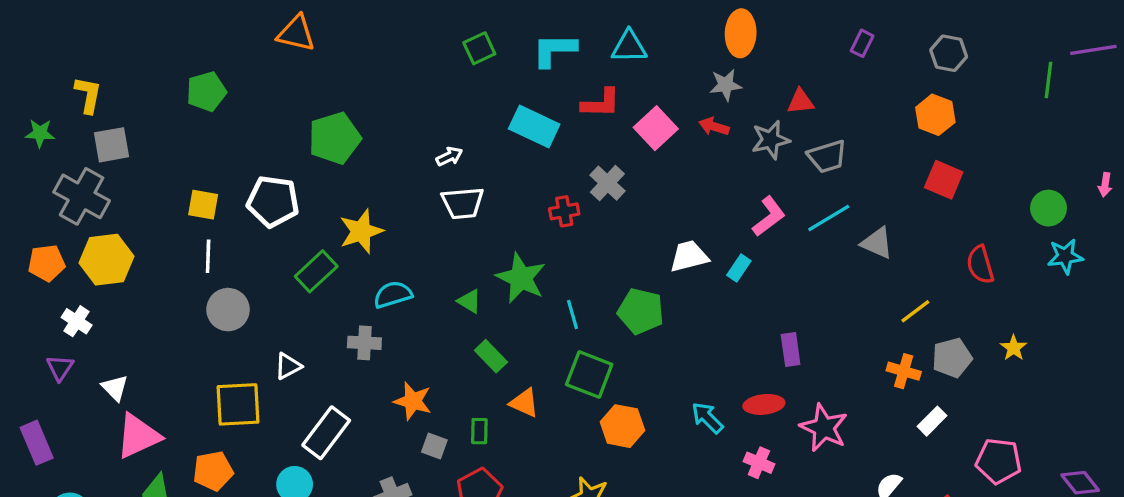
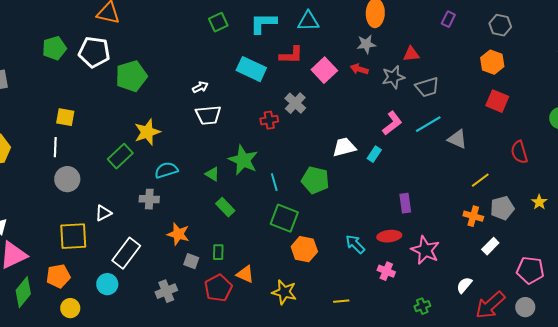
white pentagon: (273, 201) -> (94, 52), moved
yellow square: (203, 205) -> (65, 117), moved
orange triangle: (524, 403) -> (245, 274), moved

